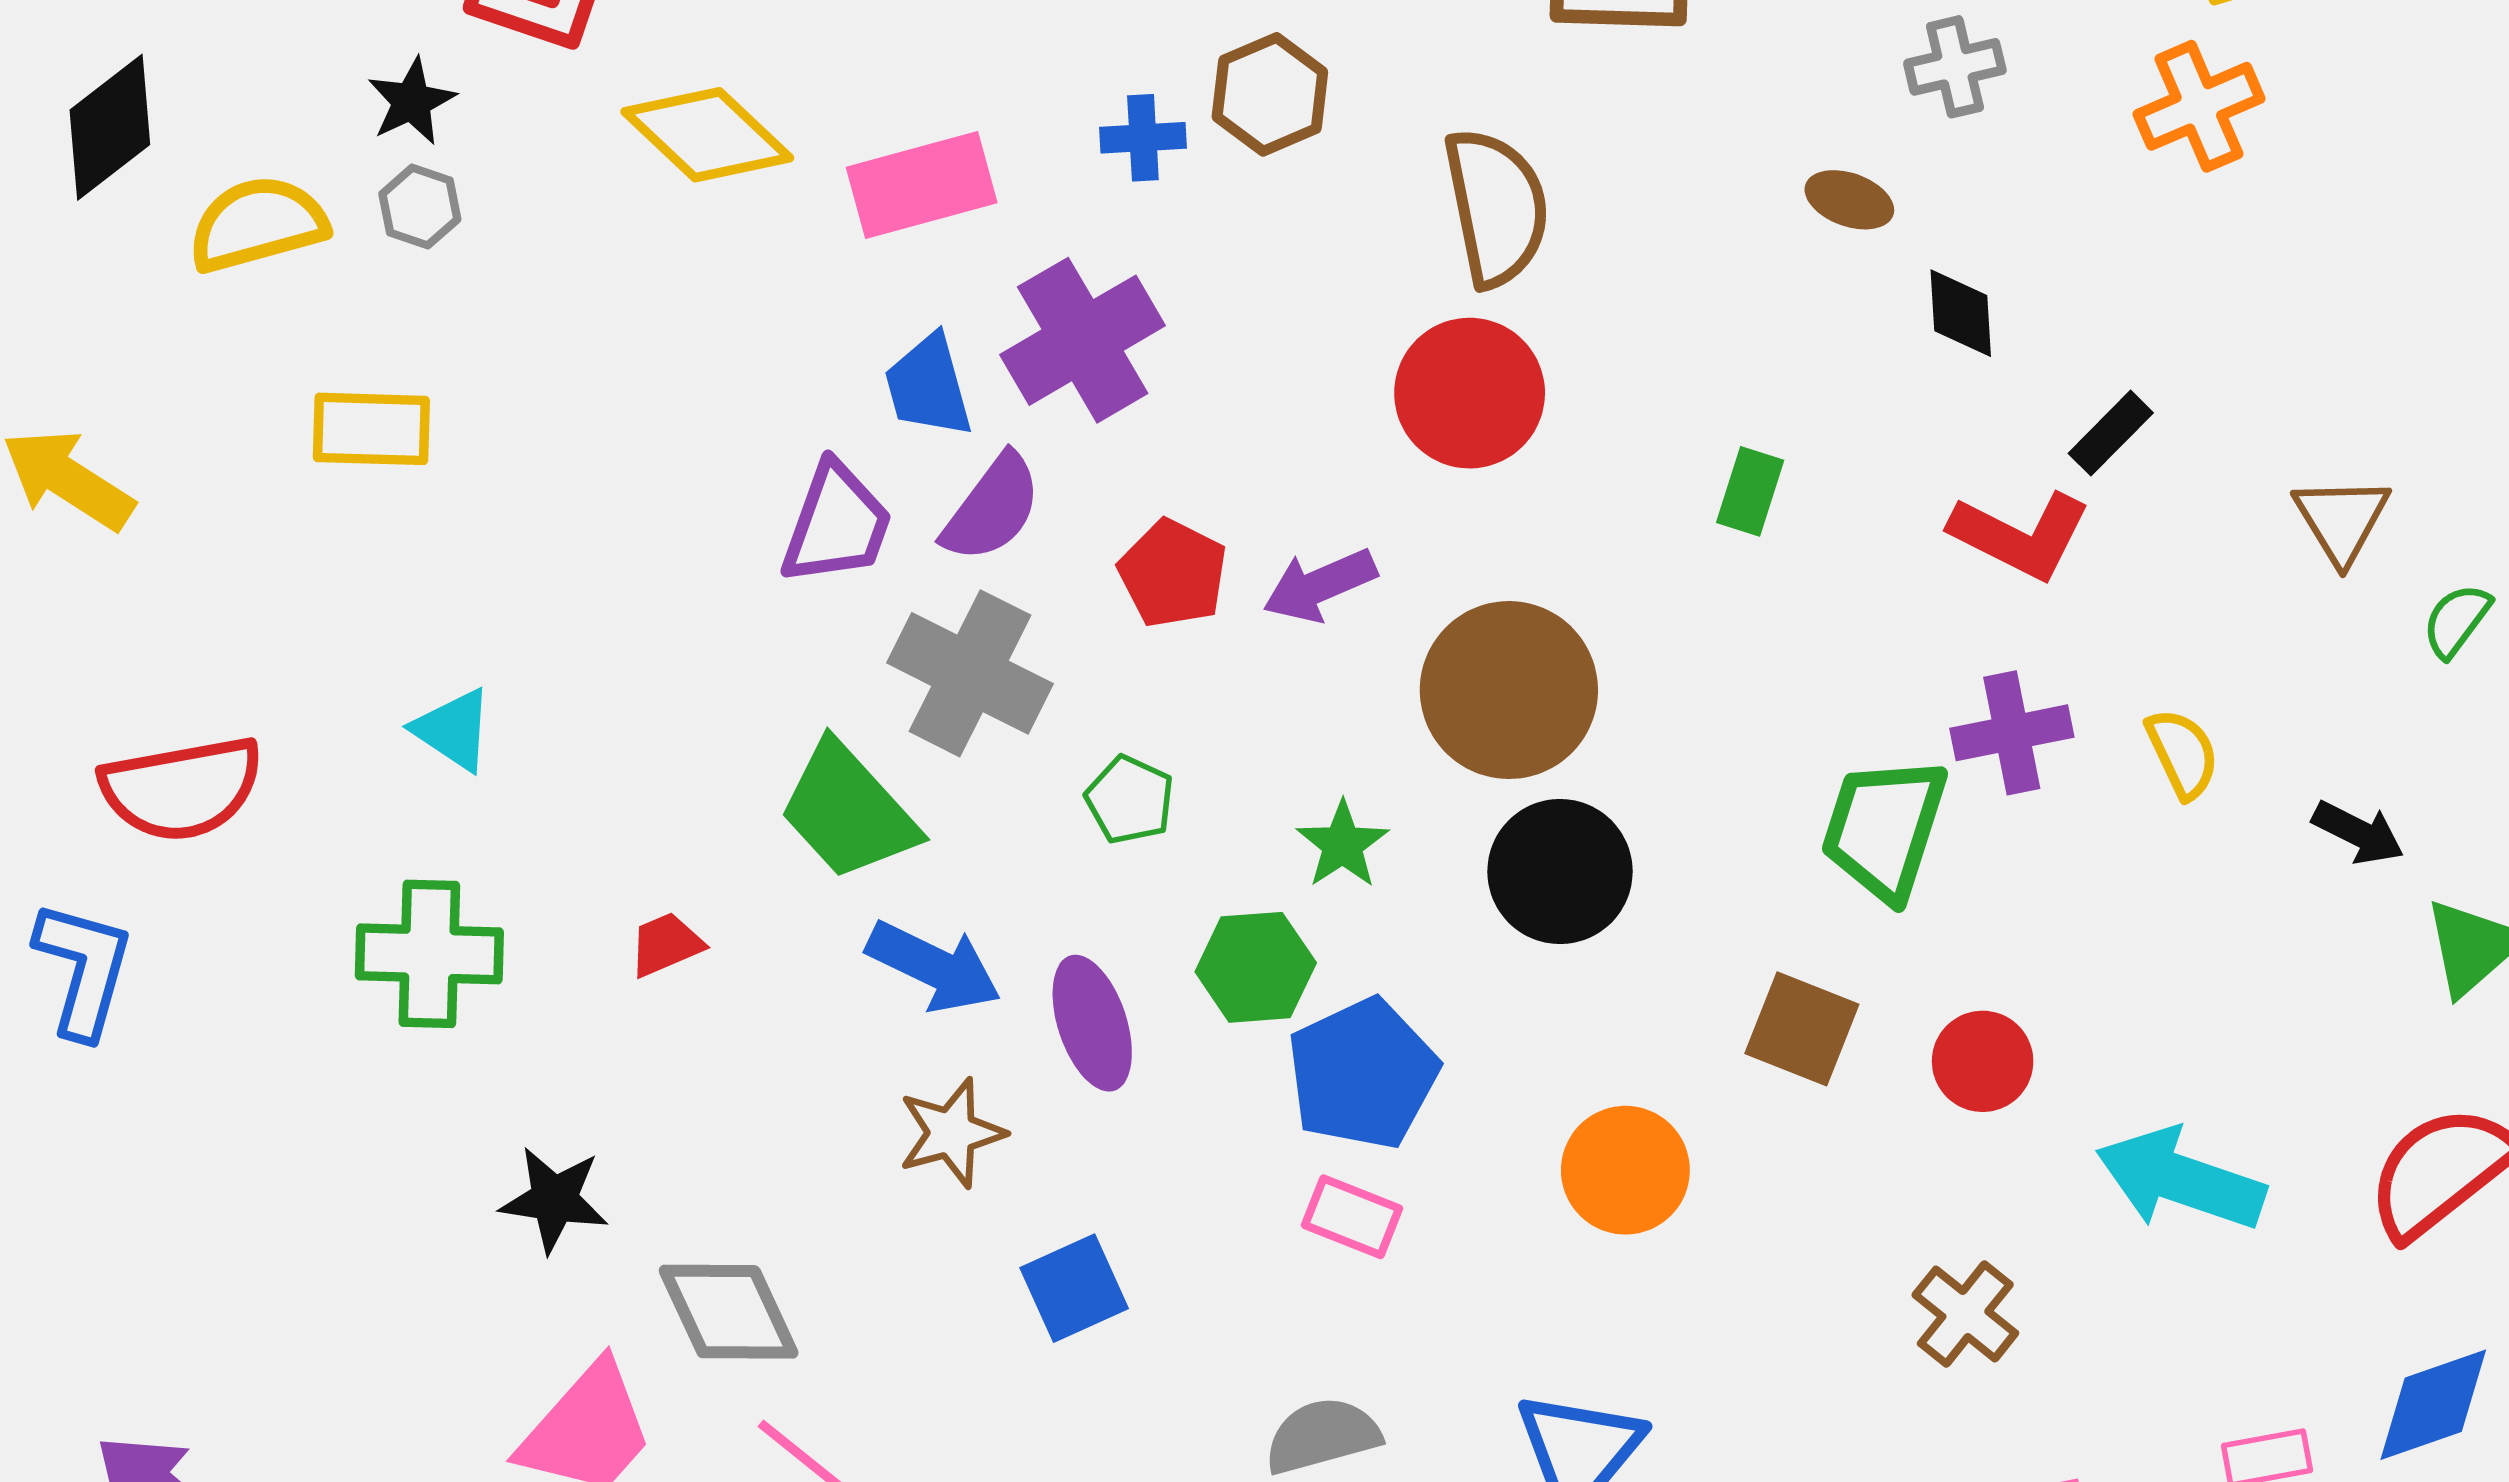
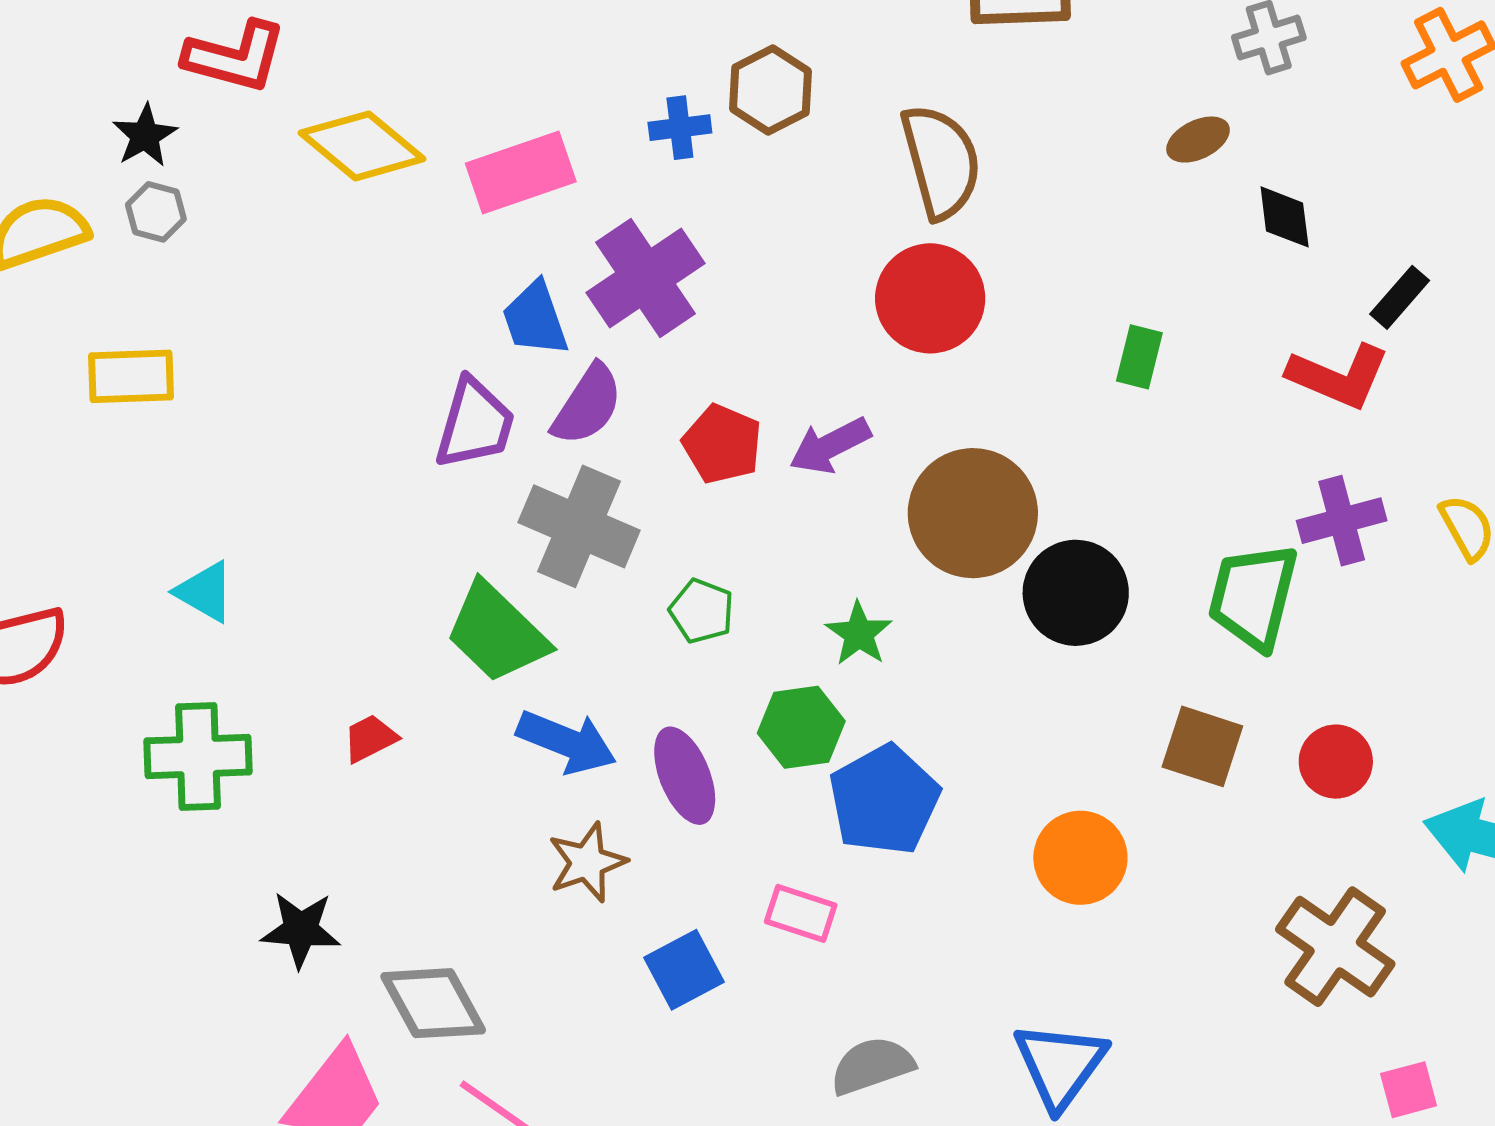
brown ellipse: (1849, 200) -> (1198, 140), turned -42
black circle: (1560, 872) -> (1076, 593), moved
pink rectangle: (1352, 1217) -> (801, 913), moved
brown cross: (1965, 1314) -> (1335, 947), size x1.5

